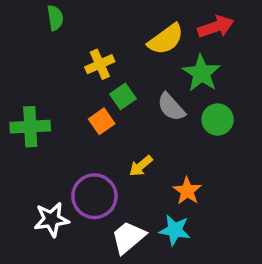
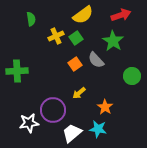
green semicircle: (55, 18) -> (31, 19), moved
yellow semicircle: (166, 39) -> (83, 15), moved
green square: (123, 96) -> (76, 38), moved
green circle: (218, 120) -> (132, 76), moved
orange square: (102, 121) -> (75, 64), moved

